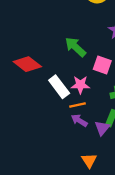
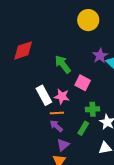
red diamond: (27, 64) -> (23, 50), moved, turned -65
purple triangle: (102, 128) -> (63, 145), moved

